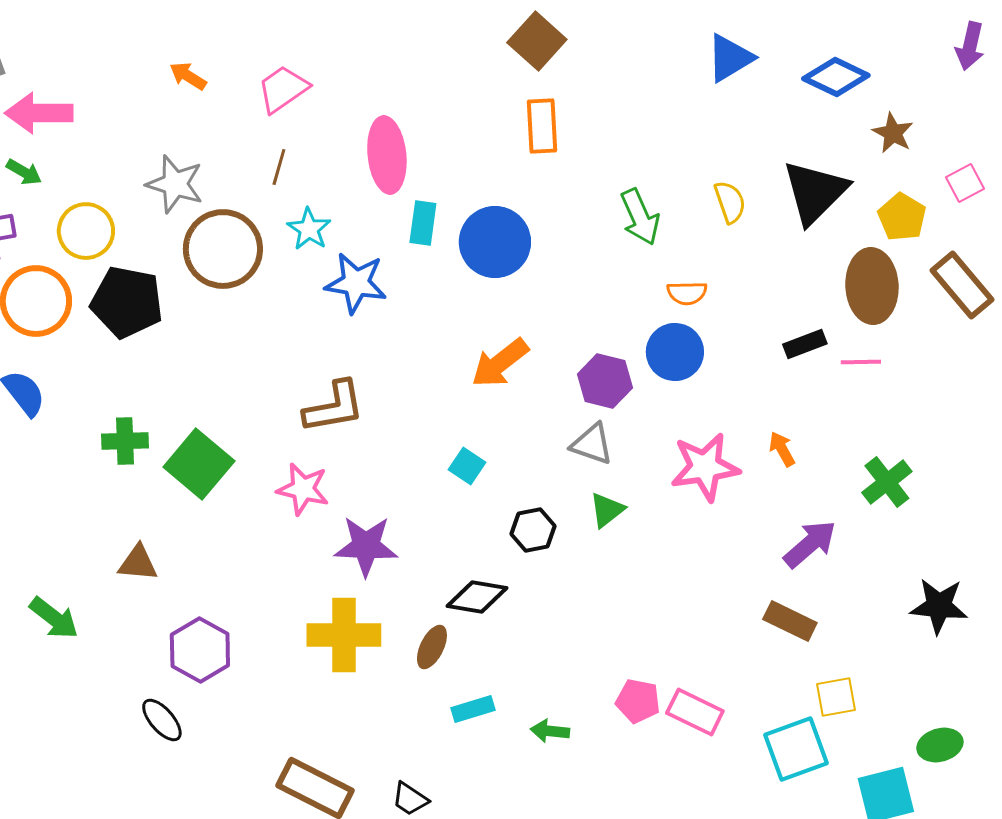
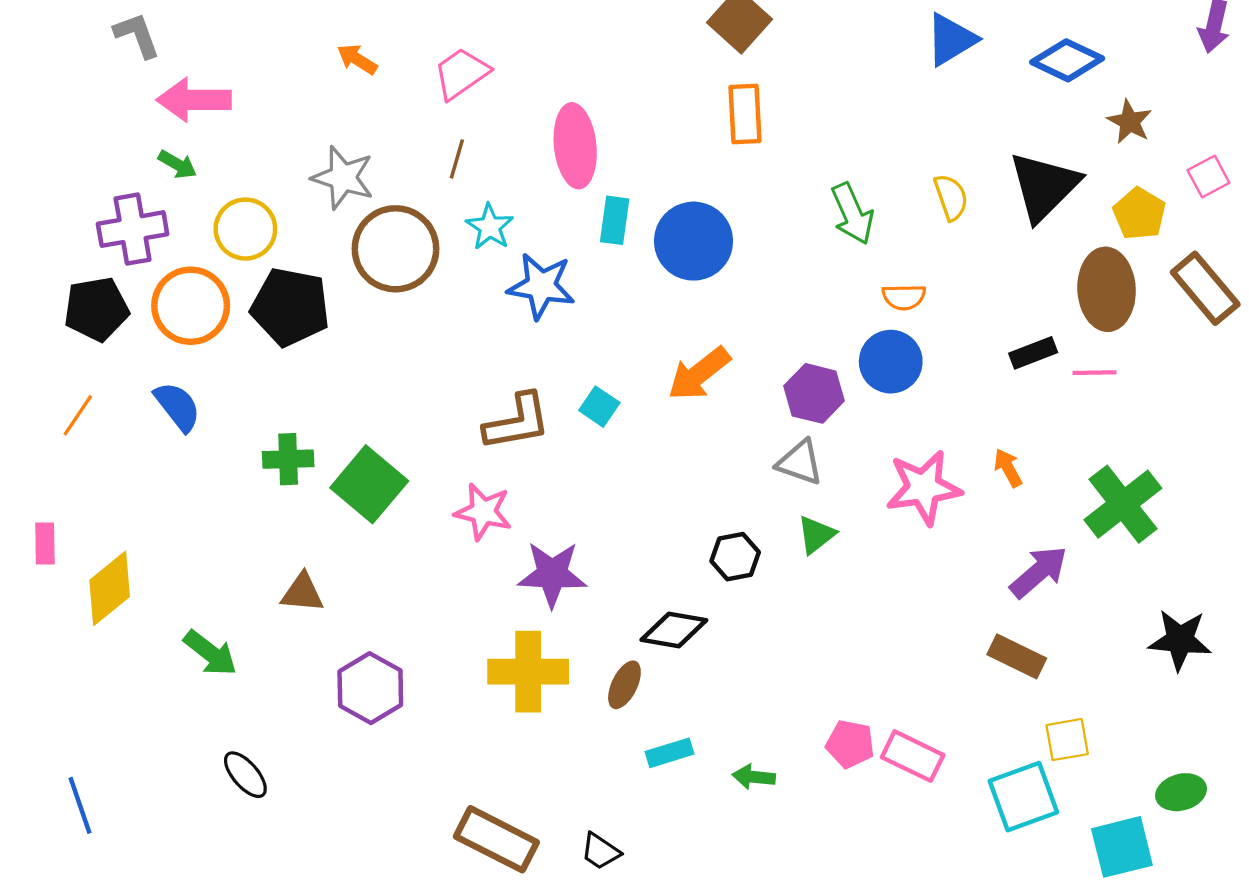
cyan square: (467, 466) -> (599, 407), moved
green cross: (887, 482) -> (1123, 504), size x1.4
black ellipse: (162, 720) -> (245, 775), moved

